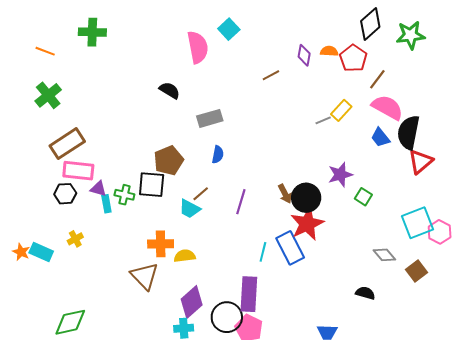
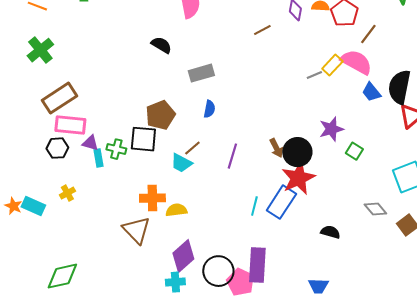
pink semicircle: (387, 107) -> (356, 62), moved
blue rectangle: (290, 248) -> (281, 202), turned 60
black semicircle: (365, 293) -> (330, 232), moved
purple rectangle: (249, 294) -> (257, 265), moved

